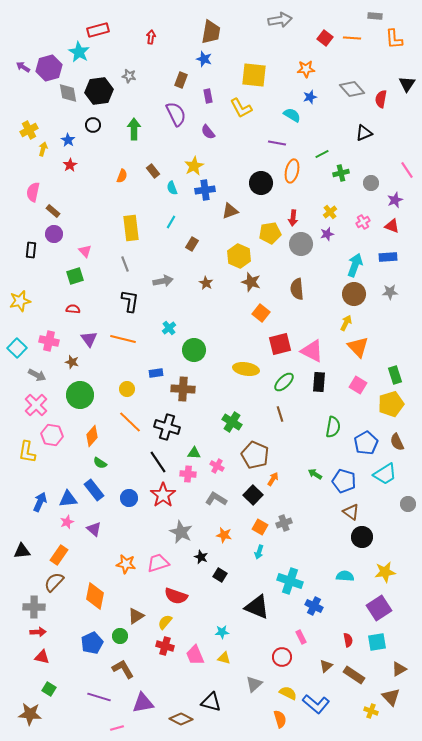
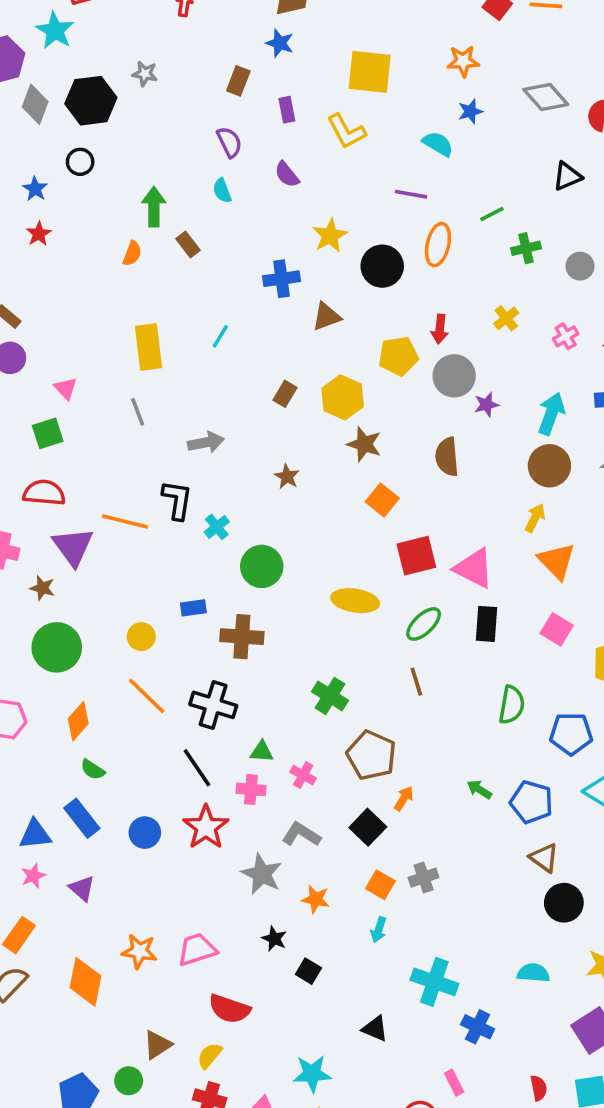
gray diamond: (68, 93) -> (35, 104), turned 30
purple semicircle: (176, 114) -> (229, 142), size x0.7
green arrow: (134, 129) -> (154, 207), moved
yellow star: (194, 166) -> (330, 236), moved
cyan semicircle: (172, 188) -> (222, 191), moved
purple star: (327, 234) -> (487, 405), moved
brown rectangle: (192, 244) -> (285, 394), moved
brown star: (206, 283) -> (287, 477), moved
black L-shape: (130, 301) -> (177, 500), moved
red semicircle: (73, 309) -> (44, 493), size x1.6
purple triangle: (89, 339) -> (73, 547), size x1.4
orange line: (123, 339) -> (125, 521), moved
blue pentagon: (366, 443) -> (571, 734), turned 30
gray star: (181, 532) -> (262, 874), moved
orange diamond: (95, 596) -> (85, 982), moved
black triangle: (257, 607) -> (375, 1029), size x0.6
cyan star: (222, 632) -> (312, 1074), size x1.5

